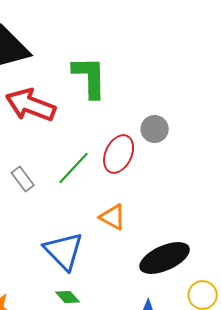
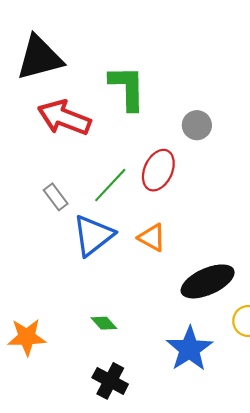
gray circle: (155, 129) -> (197, 125), moved
blue triangle: (64, 251) -> (93, 235), moved, turned 36

